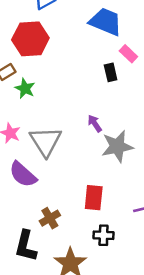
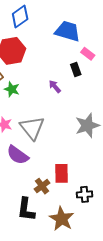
purple arrow: (95, 123) -> (55, 86), moved
red rectangle: (94, 198) -> (61, 173), moved

